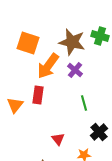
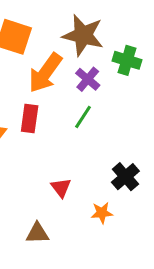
green cross: (100, 36) -> (127, 60), moved
green line: (84, 103) -> (83, 117), moved, turned 49

